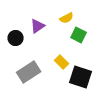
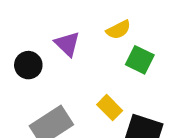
purple triangle: (38, 26) -> (67, 44), turned -42

